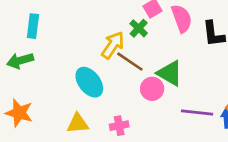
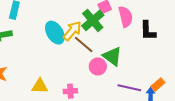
green cross: (139, 28) -> (93, 20), size x1.6
cyan ellipse: (89, 82) -> (55, 33), moved

